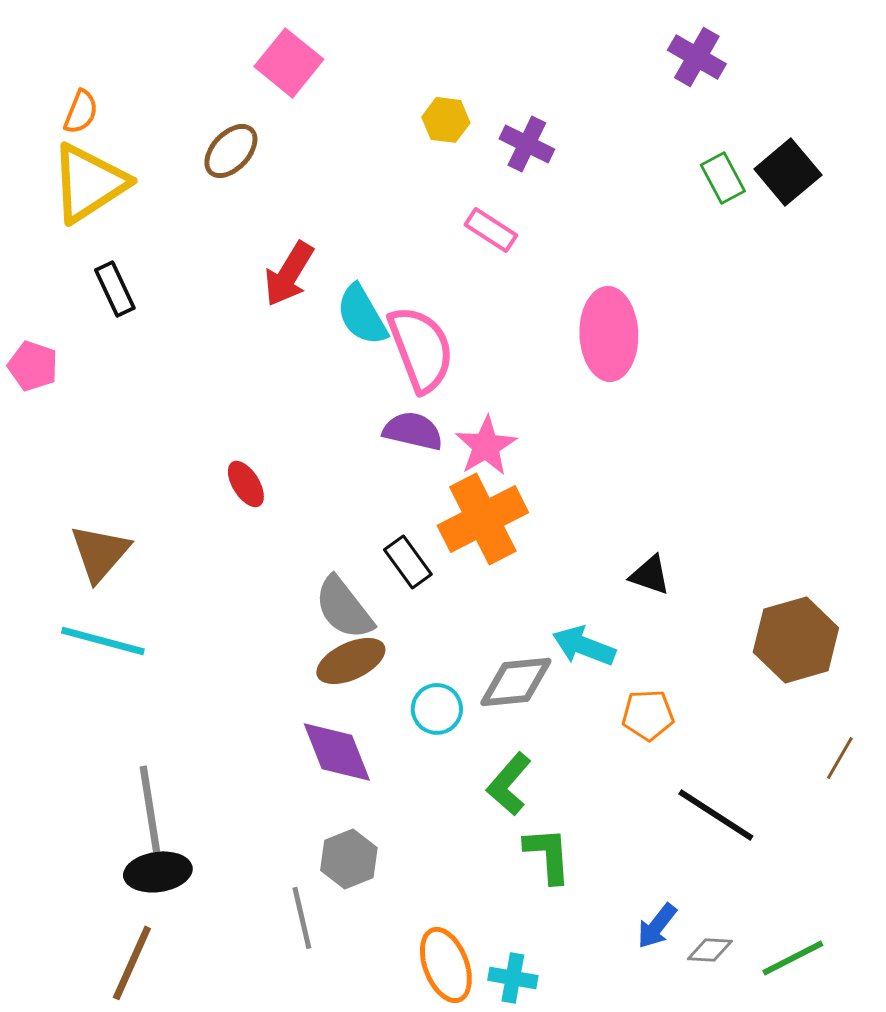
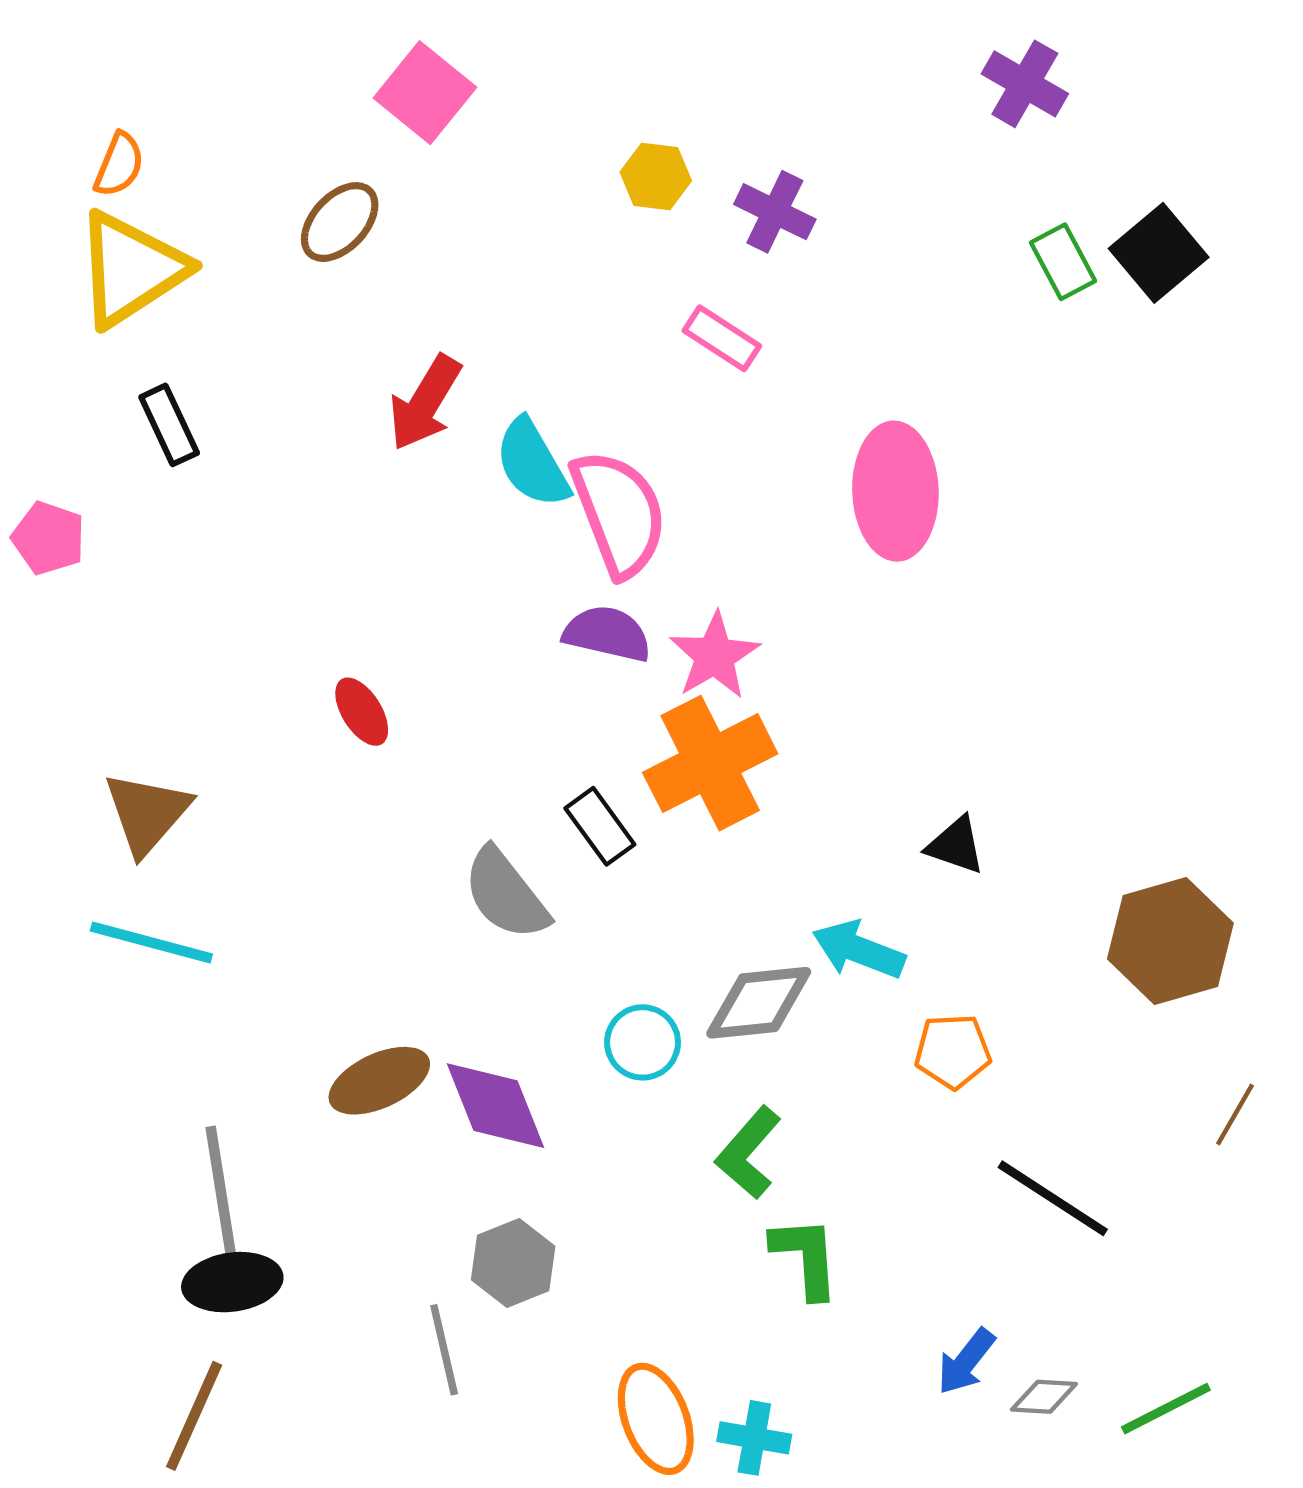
brown ellipse: (351, 661) -> (379, 1081), moved

